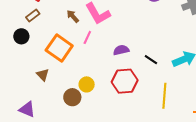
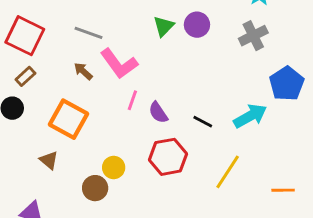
pink line: (87, 37) -> (132, 100), moved
purple semicircle: (121, 50) -> (158, 113), turned -105
yellow line: (164, 96) -> (228, 172), turned 35

